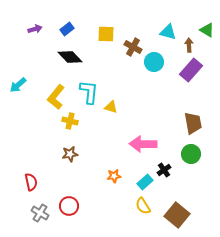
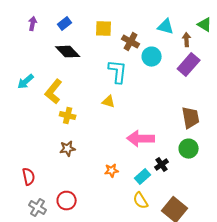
purple arrow: (35, 29) -> (33, 24), turned -64
cyan arrow: (18, 85) -> (26, 82), moved
cyan L-shape: (89, 92) -> (118, 72), moved

